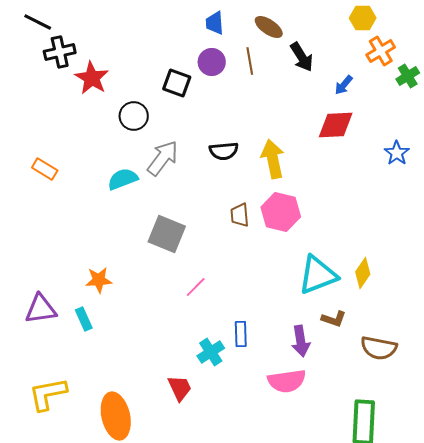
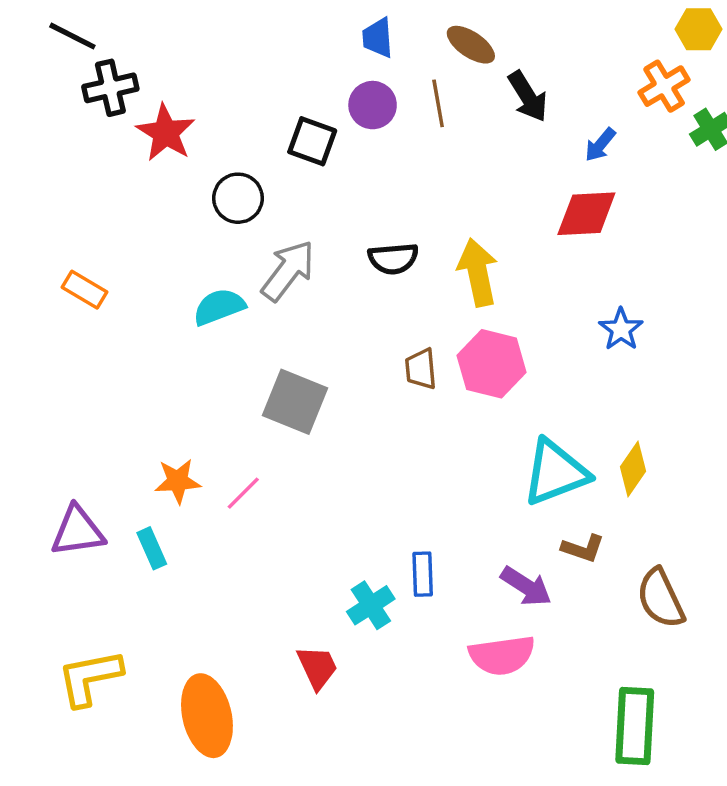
yellow hexagon: (363, 18) -> (699, 29), moved
blue star: (397, 153) -> (621, 329), moved
pink line: (196, 287) -> (243, 493), moved
purple arrow: (301, 341) -> (526, 586), turned -48
brown semicircle: (379, 348) -> (661, 598), turned 54

